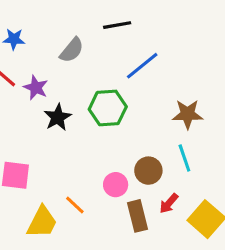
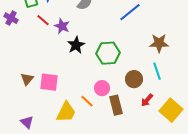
green hexagon: (108, 108) -> (108, 53), moved
pink circle: (116, 185) -> (102, 88), moved
brown rectangle: (137, 216) -> (116, 105), moved

